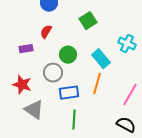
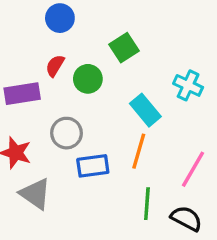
purple rectangle: (26, 49) -> (22, 94), size x1.5
green circle: (68, 55) -> (88, 79), moved
green line: (74, 120) -> (147, 204), moved

